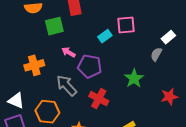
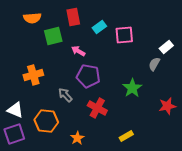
cyan rectangle: (105, 36) -> (99, 27), moved
pink arrow: (69, 52) -> (78, 51), moved
gray arrow: (67, 85) -> (65, 95), size x0.7

